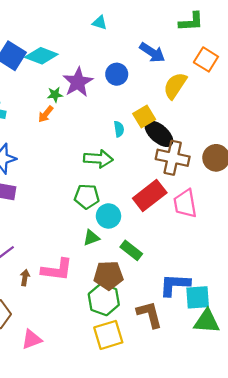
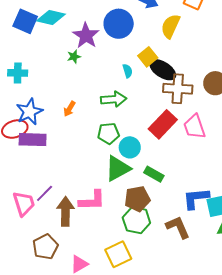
blue circle: (117, 74) -> (119, 24), size x1.5
green star: (55, 95) -> (74, 57), moved
orange arrow: (46, 114) -> (69, 109), moved
green triangle: (91, 238) -> (118, 168), size x1.8
brown arrow: (25, 278) -> (65, 211), size x2.0
yellow square: (108, 335) -> (118, 254), moved

